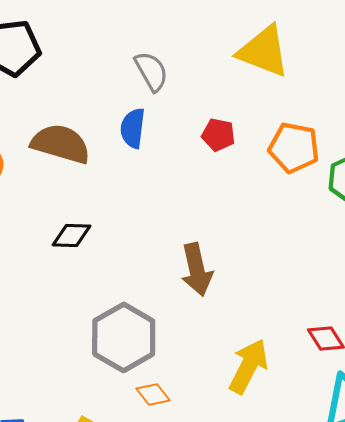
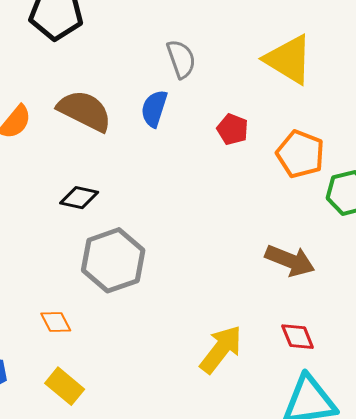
brown arrow: (197, 270) -> (290, 261), moved, turned -66
gray hexagon: (124, 337) -> (113, 260), moved
orange diamond: (153, 395) -> (56, 322), moved

